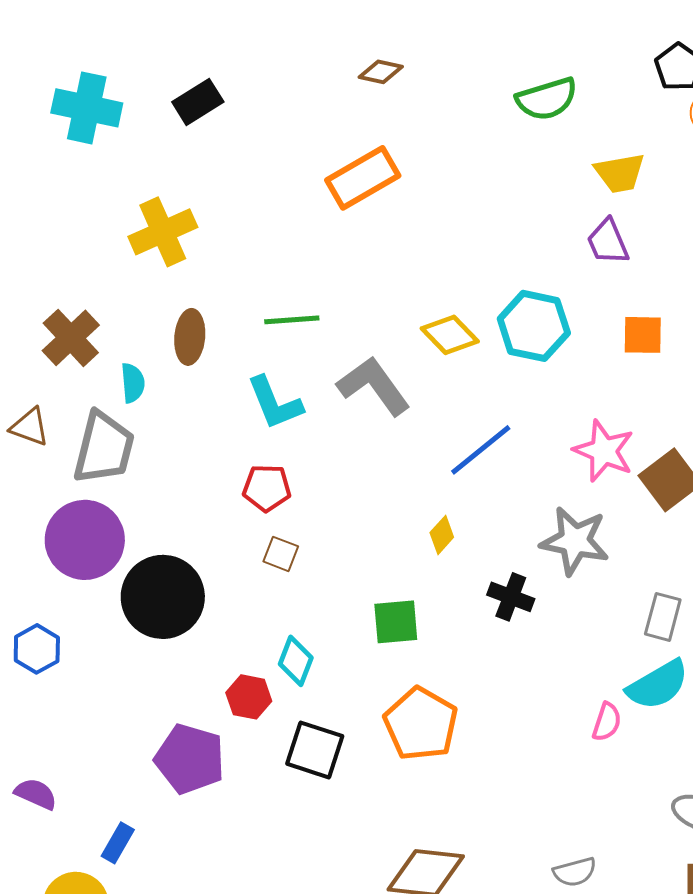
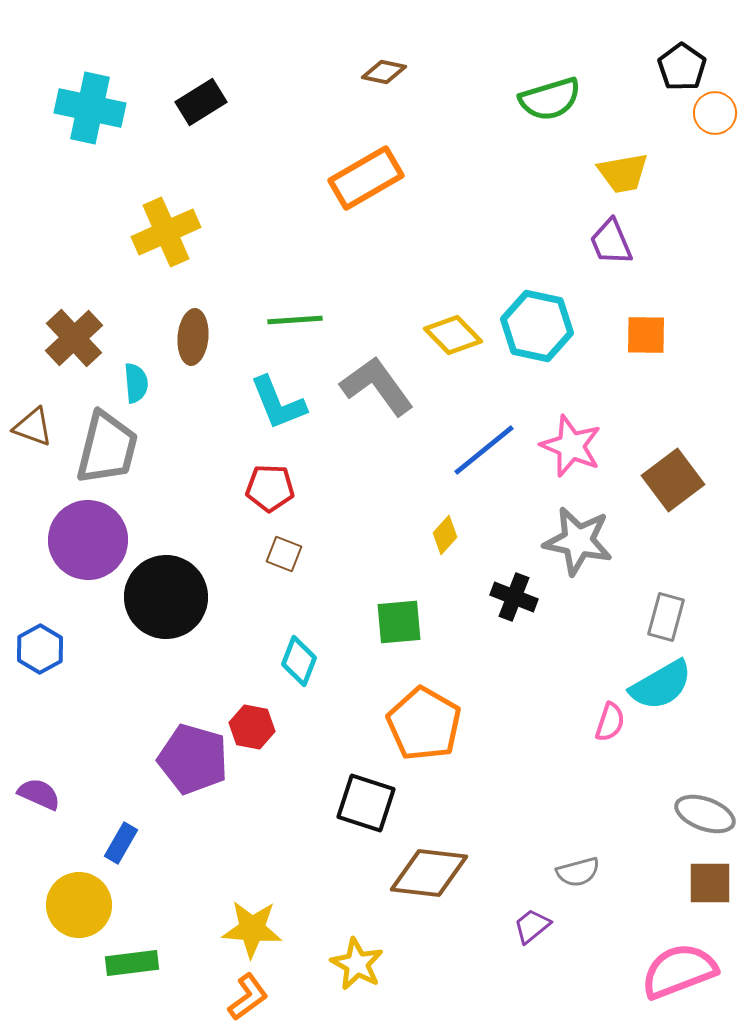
pink star: (604, 451) -> (571, 446), moved
red hexagon: (249, 697) -> (252, 727), moved
black square: (315, 750) -> (366, 803), moved

